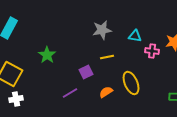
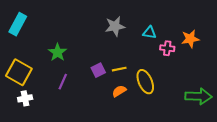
yellow line: (107, 57) -> (119, 69), moved
purple line: (70, 93) -> (63, 82), moved, turned -35

